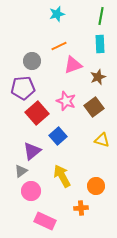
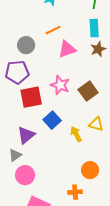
brown star: (98, 77) -> (98, 49), moved
red square: (37, 113) -> (31, 97), turned 30
yellow arrow: (62, 176) -> (76, 134), moved, size x0.7

